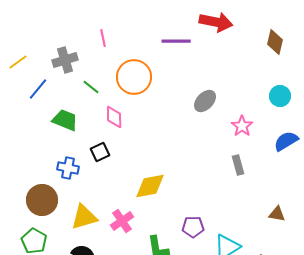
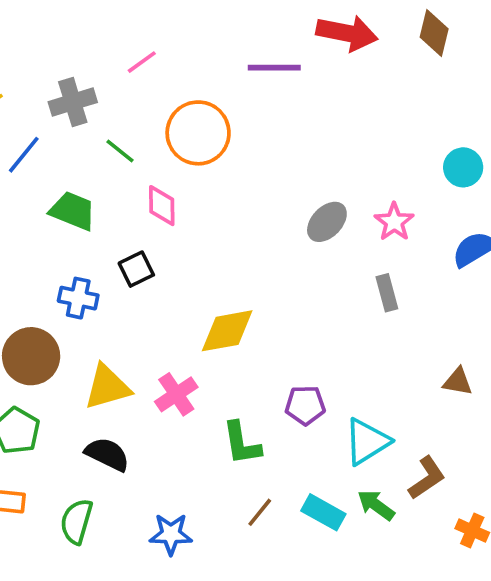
pink line: (103, 38) -> (142, 62), turned 66
brown diamond: (275, 42) -> (434, 33), moved
gray ellipse: (205, 101) -> (327, 222), moved

